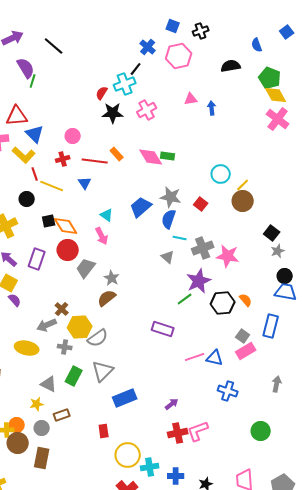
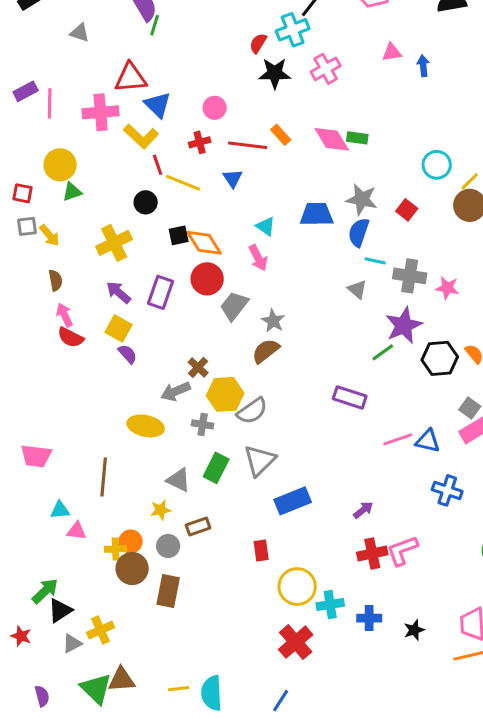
blue trapezoid: (141, 207) -> (317, 214), turned 40
gray cross: (203, 248) -> (410, 276), turned 30
pink star: (228, 256) -> (447, 288), size x0.7

